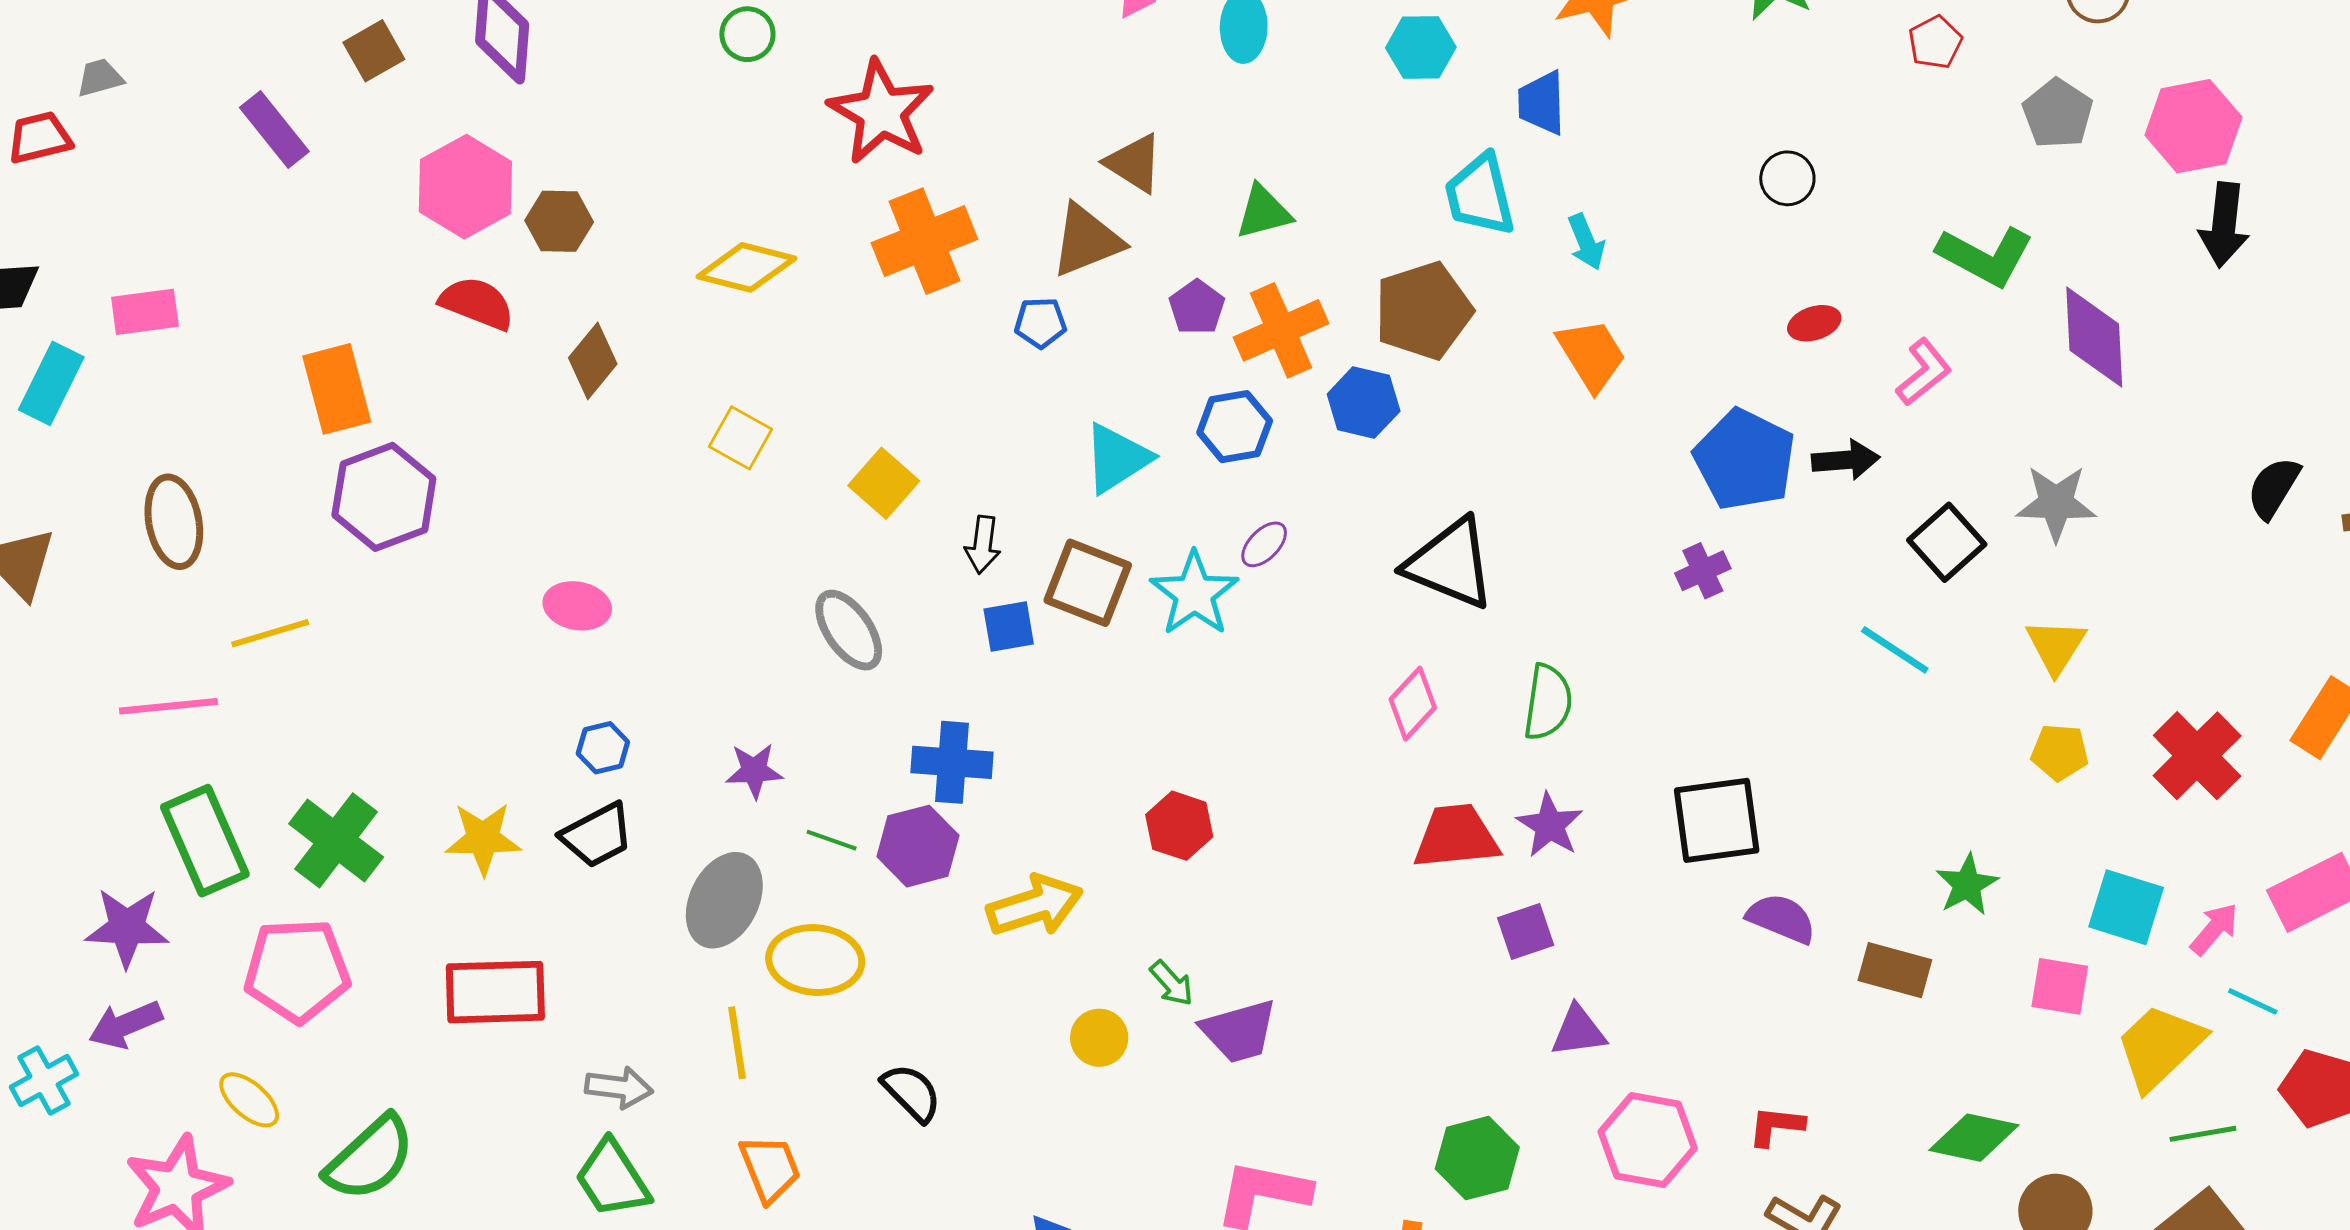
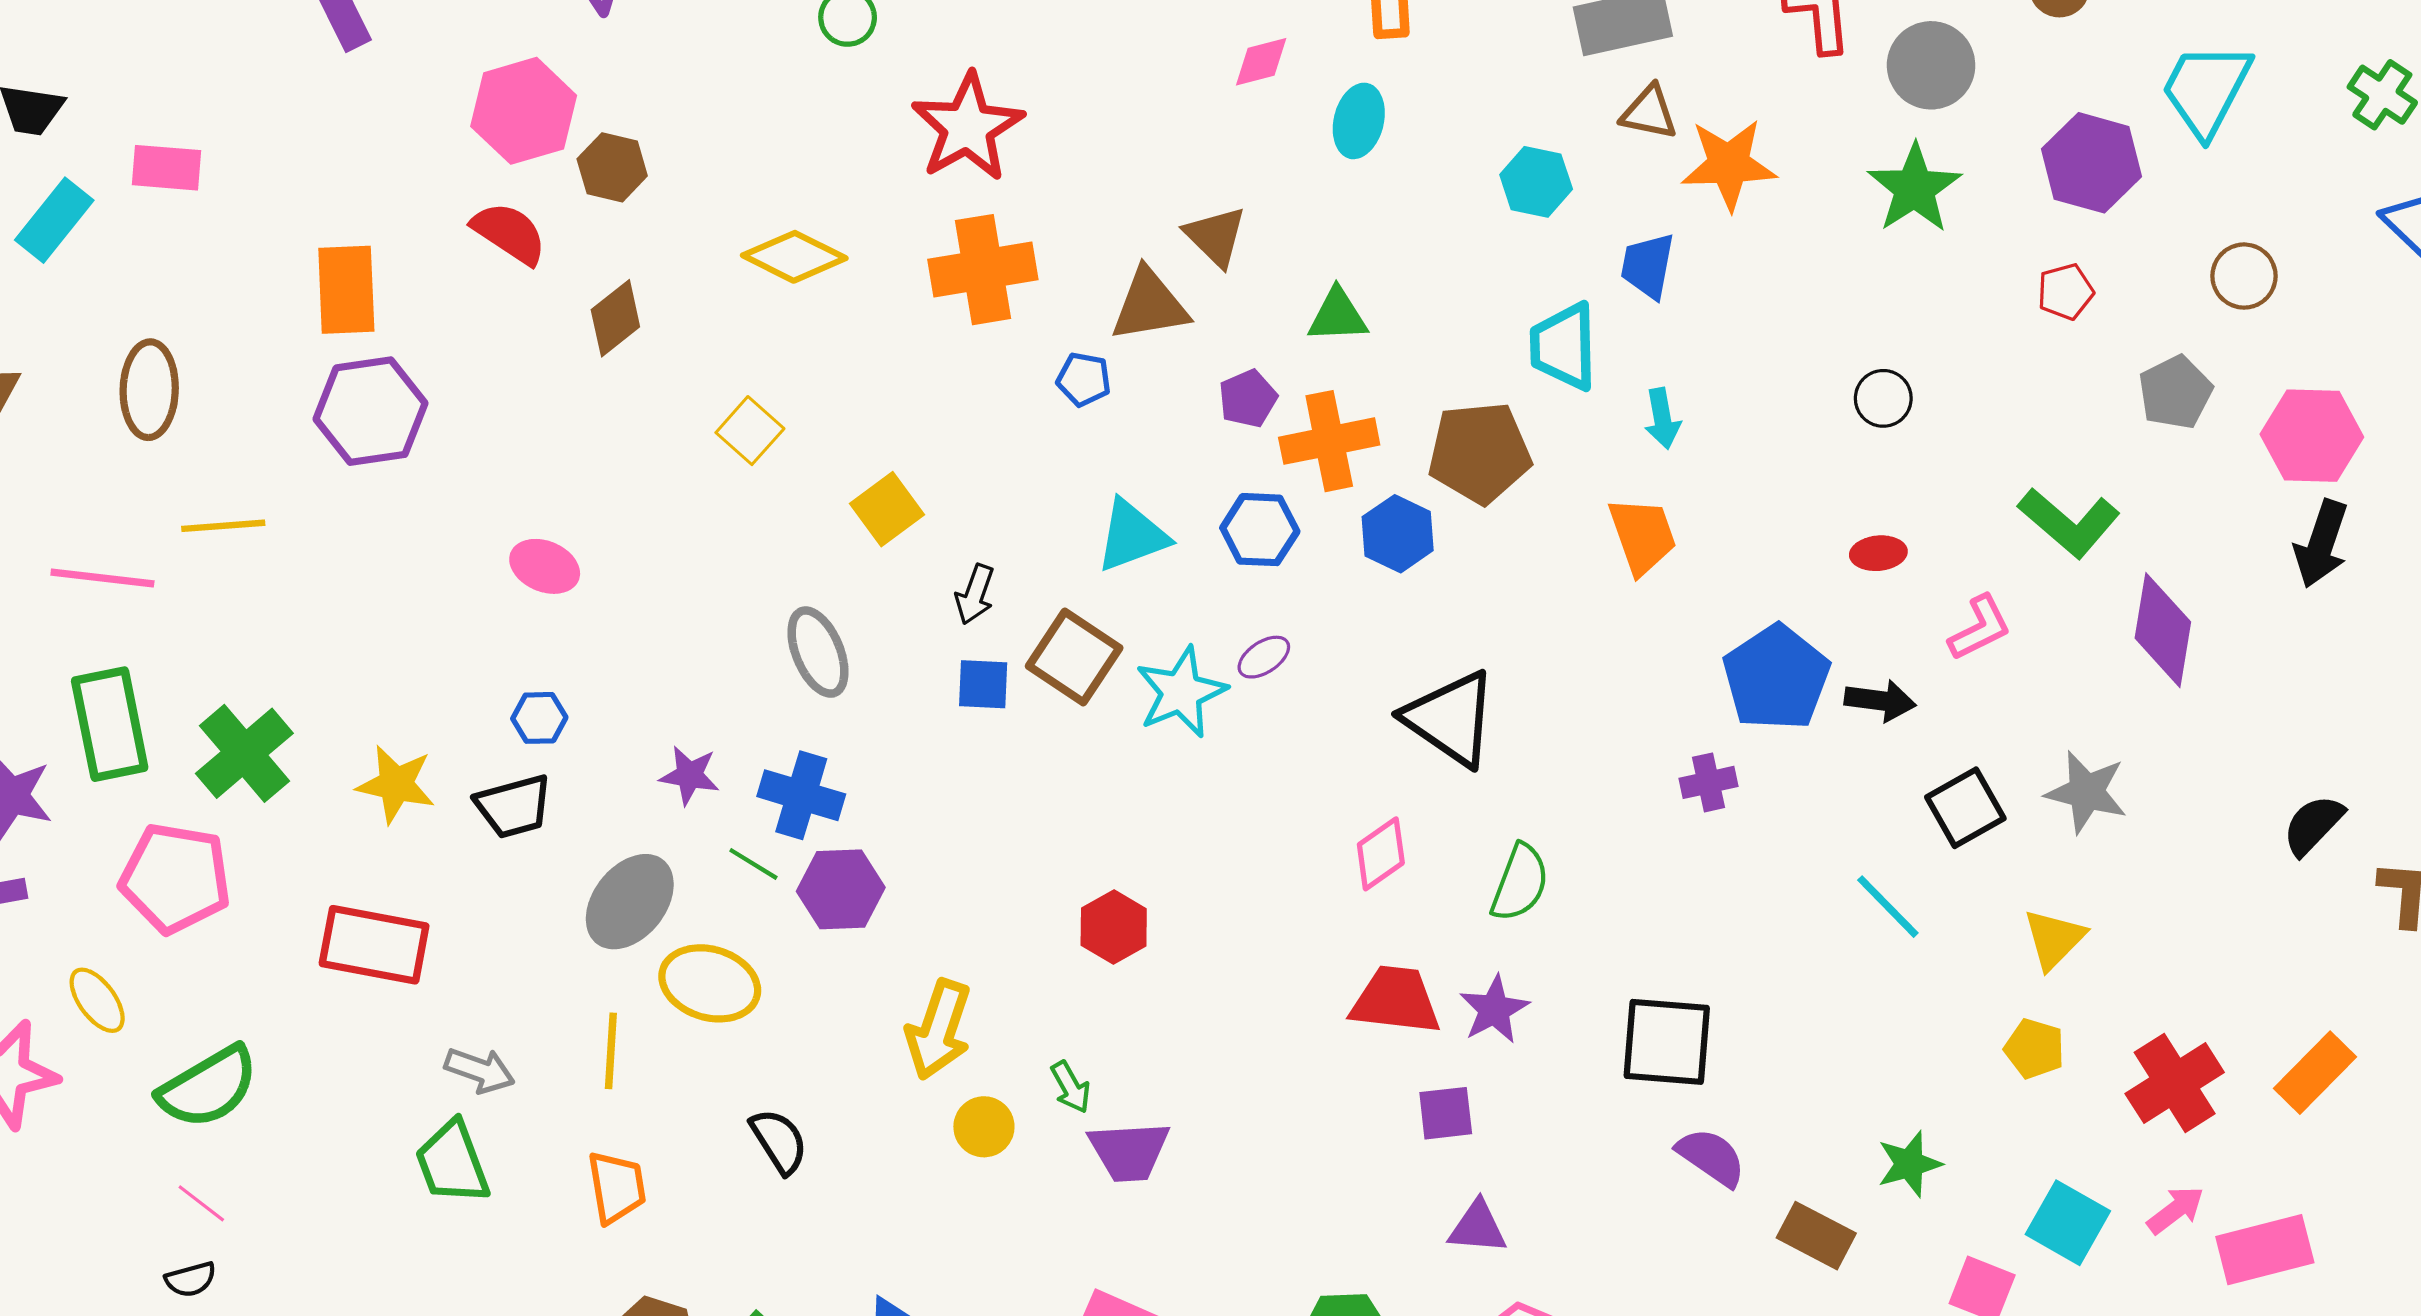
blue cross: (952, 762) -> (801, 795), moved
yellow arrow: (1035, 906) -> (939, 1030), moved, turned 114
pink arrow: (2214, 929) -> (2176, 1210), moved

